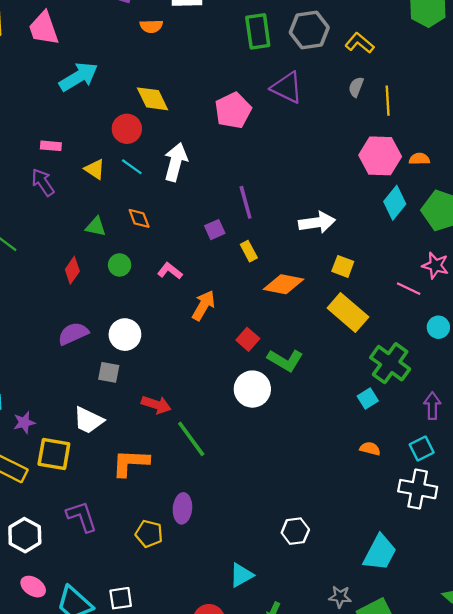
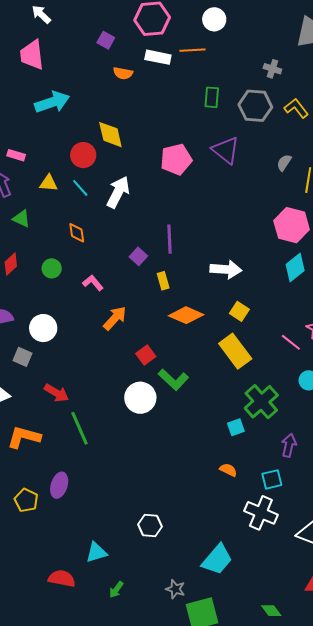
green rectangle: (258, 31) -> (212, 97), size x0.7
yellow L-shape: (359, 43) -> (296, 108), moved
yellow triangle: (95, 169) -> (49, 183), turned -42
green triangle: (96, 227) -> (21, 219), moved
purple square: (215, 230) -> (138, 256), turned -36

